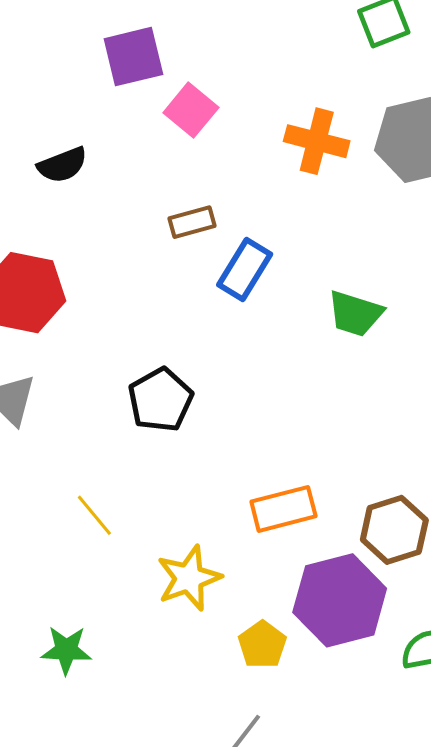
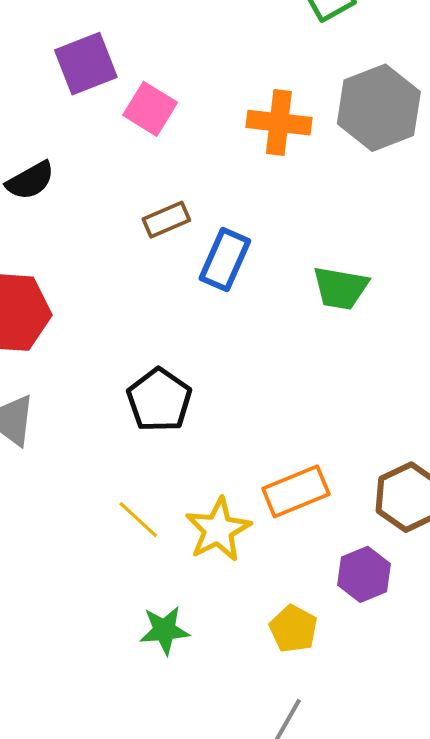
yellow line: (94, 515) -> (138, 520), moved
yellow star: (189, 578) -> (218, 530), moved
purple hexagon: (340, 600) -> (364, 574), size x0.6
green star: (66, 650) -> (165, 630), moved

